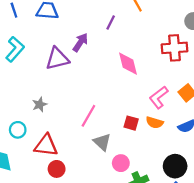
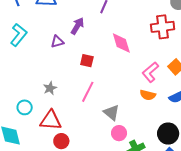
purple triangle: (57, 59) -> (57, 42), size x0.6
gray star: (40, 105) -> (50, 88), moved
red square: (131, 123) -> (87, 61), moved
gray triangle: (102, 142) -> (111, 113), moved

